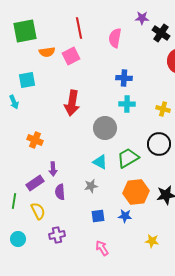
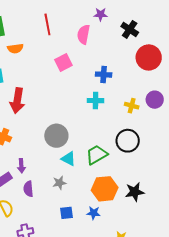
purple star: (142, 18) -> (101, 14), moved
pink square: (71, 56) -> (63, 62), moved
blue cross: (124, 78) -> (104, 75), moved
red arrow: (72, 103) -> (17, 101), moved
gray circle: (105, 128) -> (56, 136), moved

